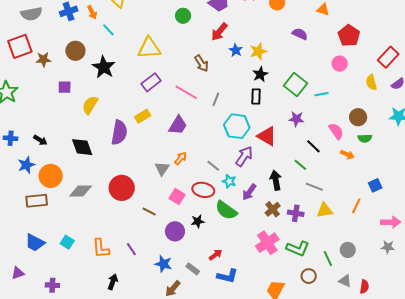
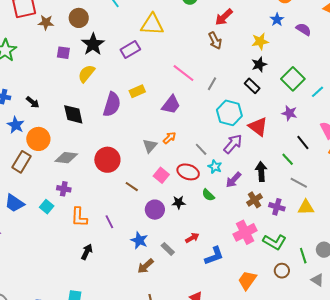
blue star: (236, 50) -> (277, 20), moved
brown arrow: (201, 63) -> (215, 41), moved
black star: (104, 67) -> (93, 44), moved
purple rectangle: (151, 82) -> (130, 50), moved
cyan line: (322, 94) -> (317, 92), turned -40
black rectangle: (256, 96) -> (252, 86), turned -56
blue star: (26, 165) -> (16, 125), turned -30
brown rectangle: (37, 201) -> (21, 162), turned -60
green semicircle: (226, 210) -> (208, 195), size x0.6
blue L-shape: (227, 276) -> (214, 256), moved, turned -40
purple cross: (52, 285) -> (64, 189), moved

